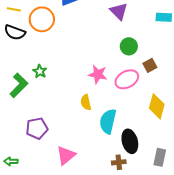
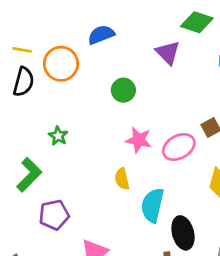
black semicircle: (15, 32) -> (24, 82), turned -95
green circle: (129, 46) -> (123, 90), moved
green L-shape: (19, 85) -> (29, 175), moved

